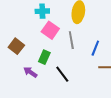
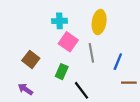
purple arrow: (30, 72) -> (25, 89), moved

